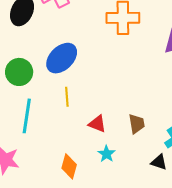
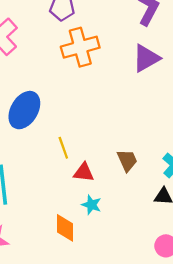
yellow line: (67, 97) -> (63, 148), moved
cyan star: (106, 154) -> (91, 205), moved

